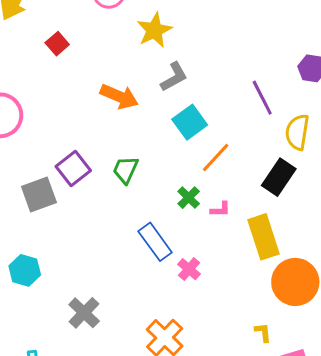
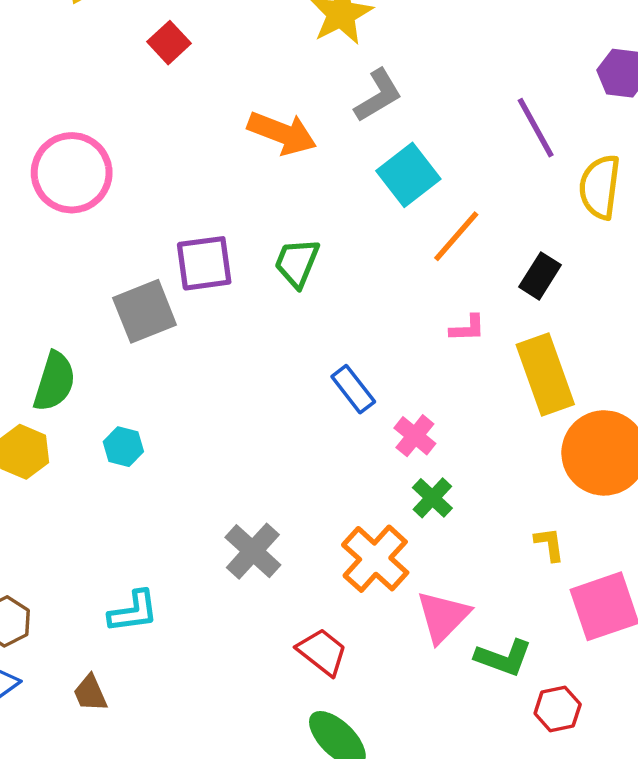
purple square: (73, 168) -> (204, 263), turned 32
black rectangle: (279, 177) -> (540, 276), moved, size x0.7
green cross: (189, 198) -> (432, 498), moved
blue rectangle: (155, 242) -> (353, 389), size x0.7
cyan hexagon: (25, 270) -> (123, 447), size x0.7
gray cross: (84, 313) -> (253, 551), moved

